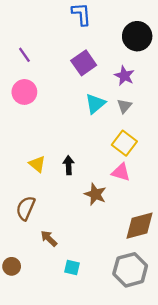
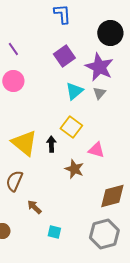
purple star: (124, 76) -> (99, 67), size x1.6
yellow square: (124, 143) -> (71, 127), moved
yellow triangle: (37, 164) -> (24, 143), size x1.8

